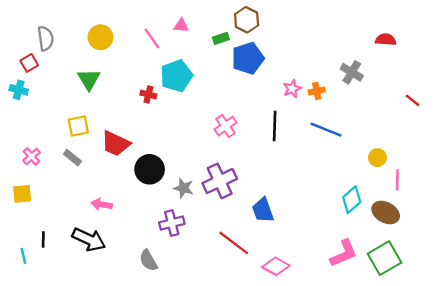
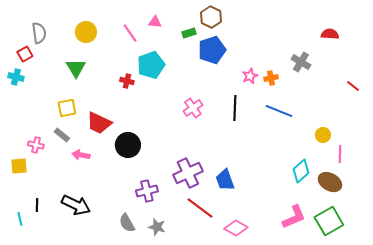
pink cross: (32, 156) -> (36, 145), moved, turned -35
purple cross: (220, 181) -> (188, 173), moved
gray star: (183, 188) -> (157, 227), moved
pink arrow: (102, 204) -> (81, 155), moved

